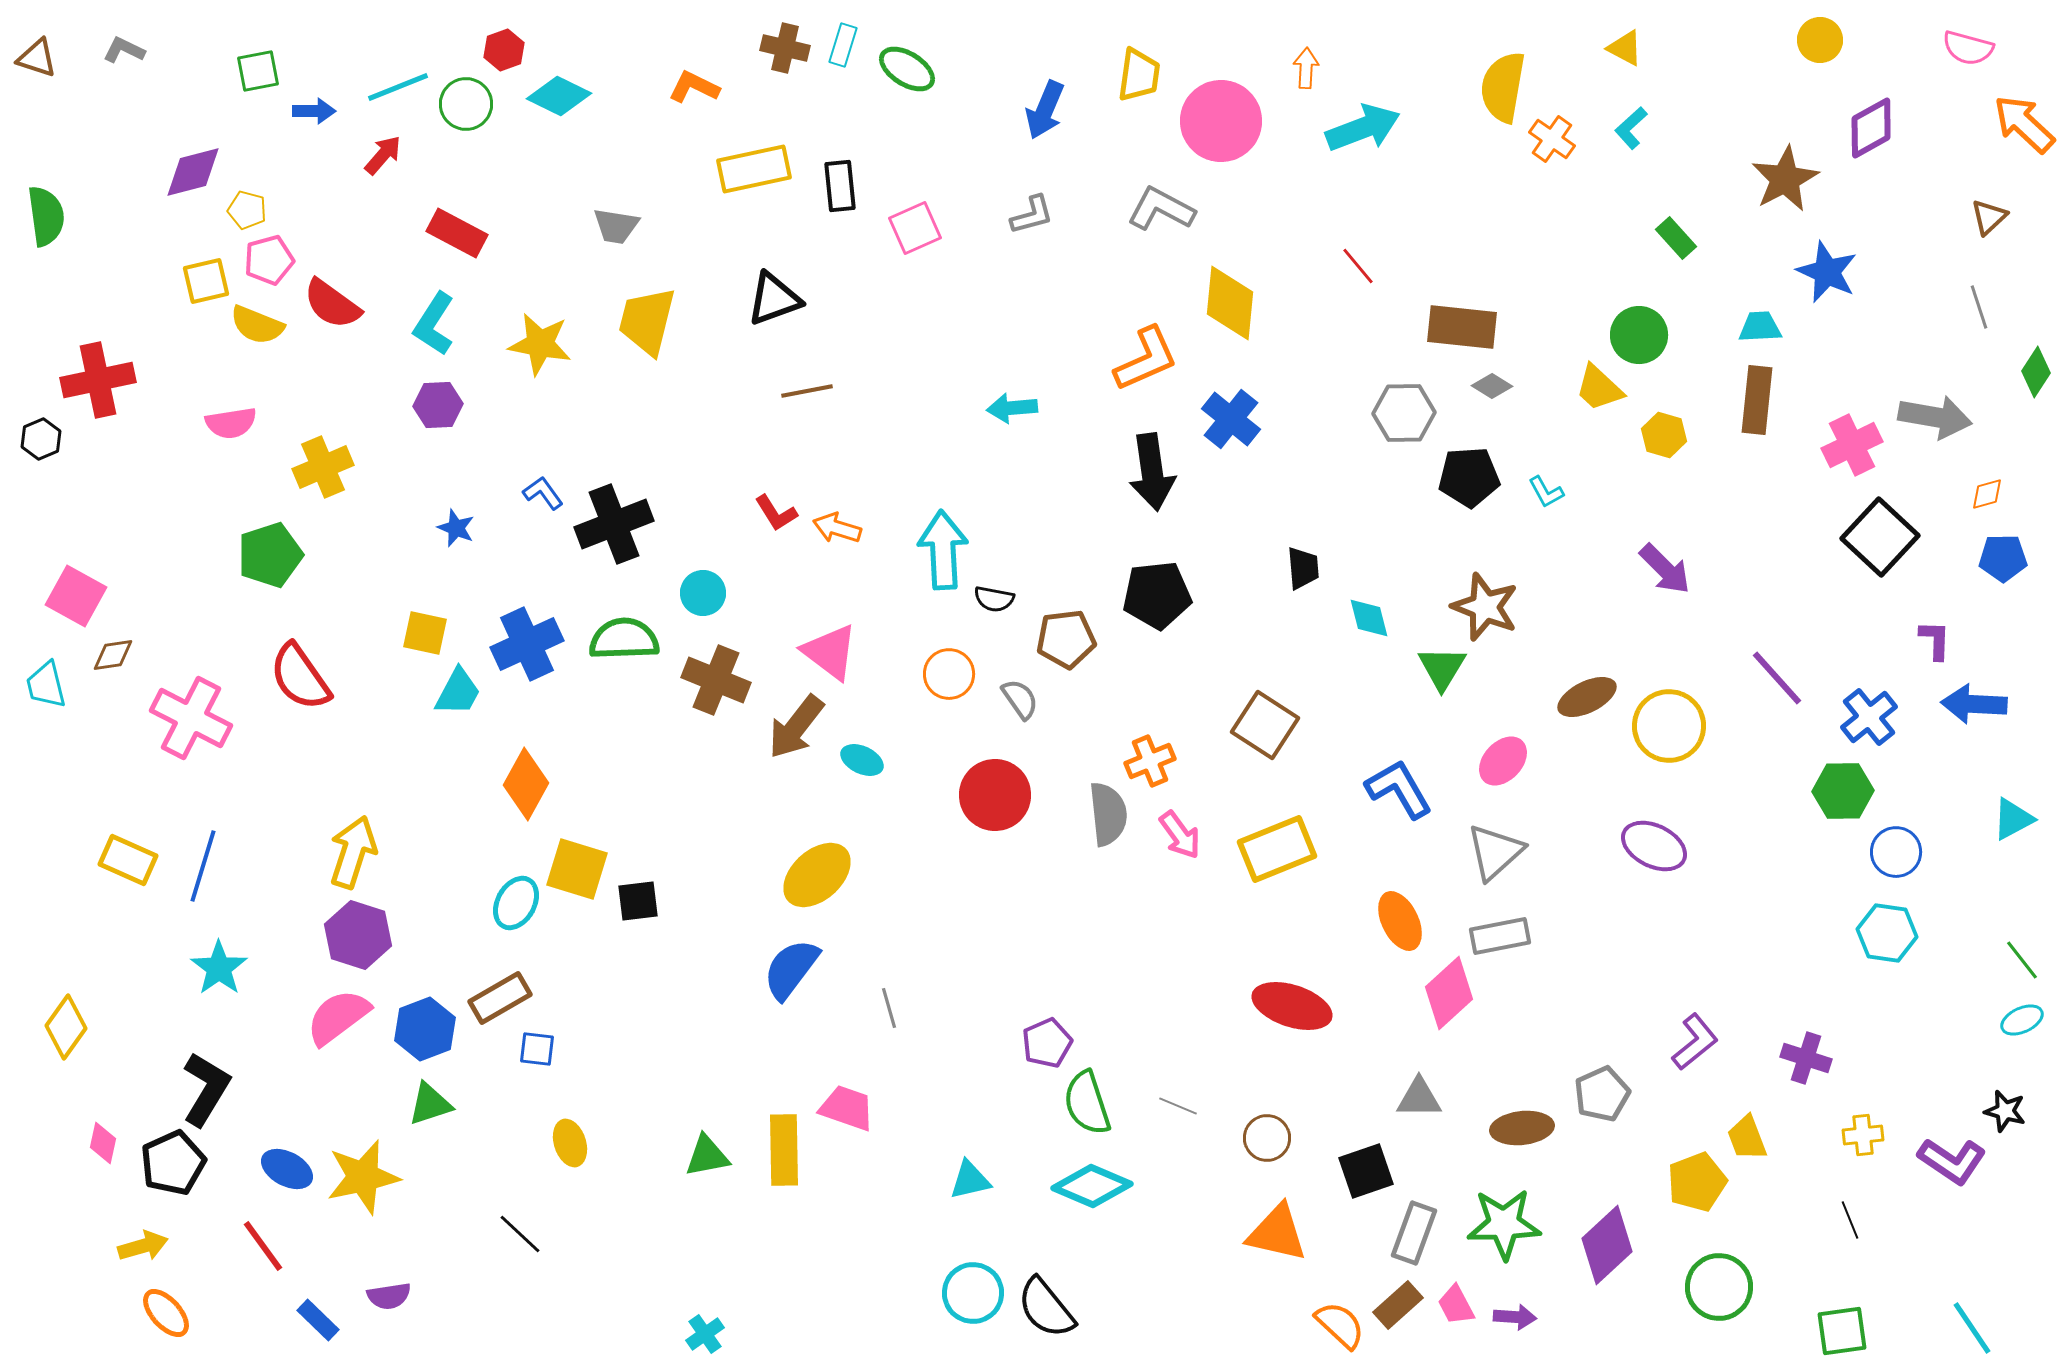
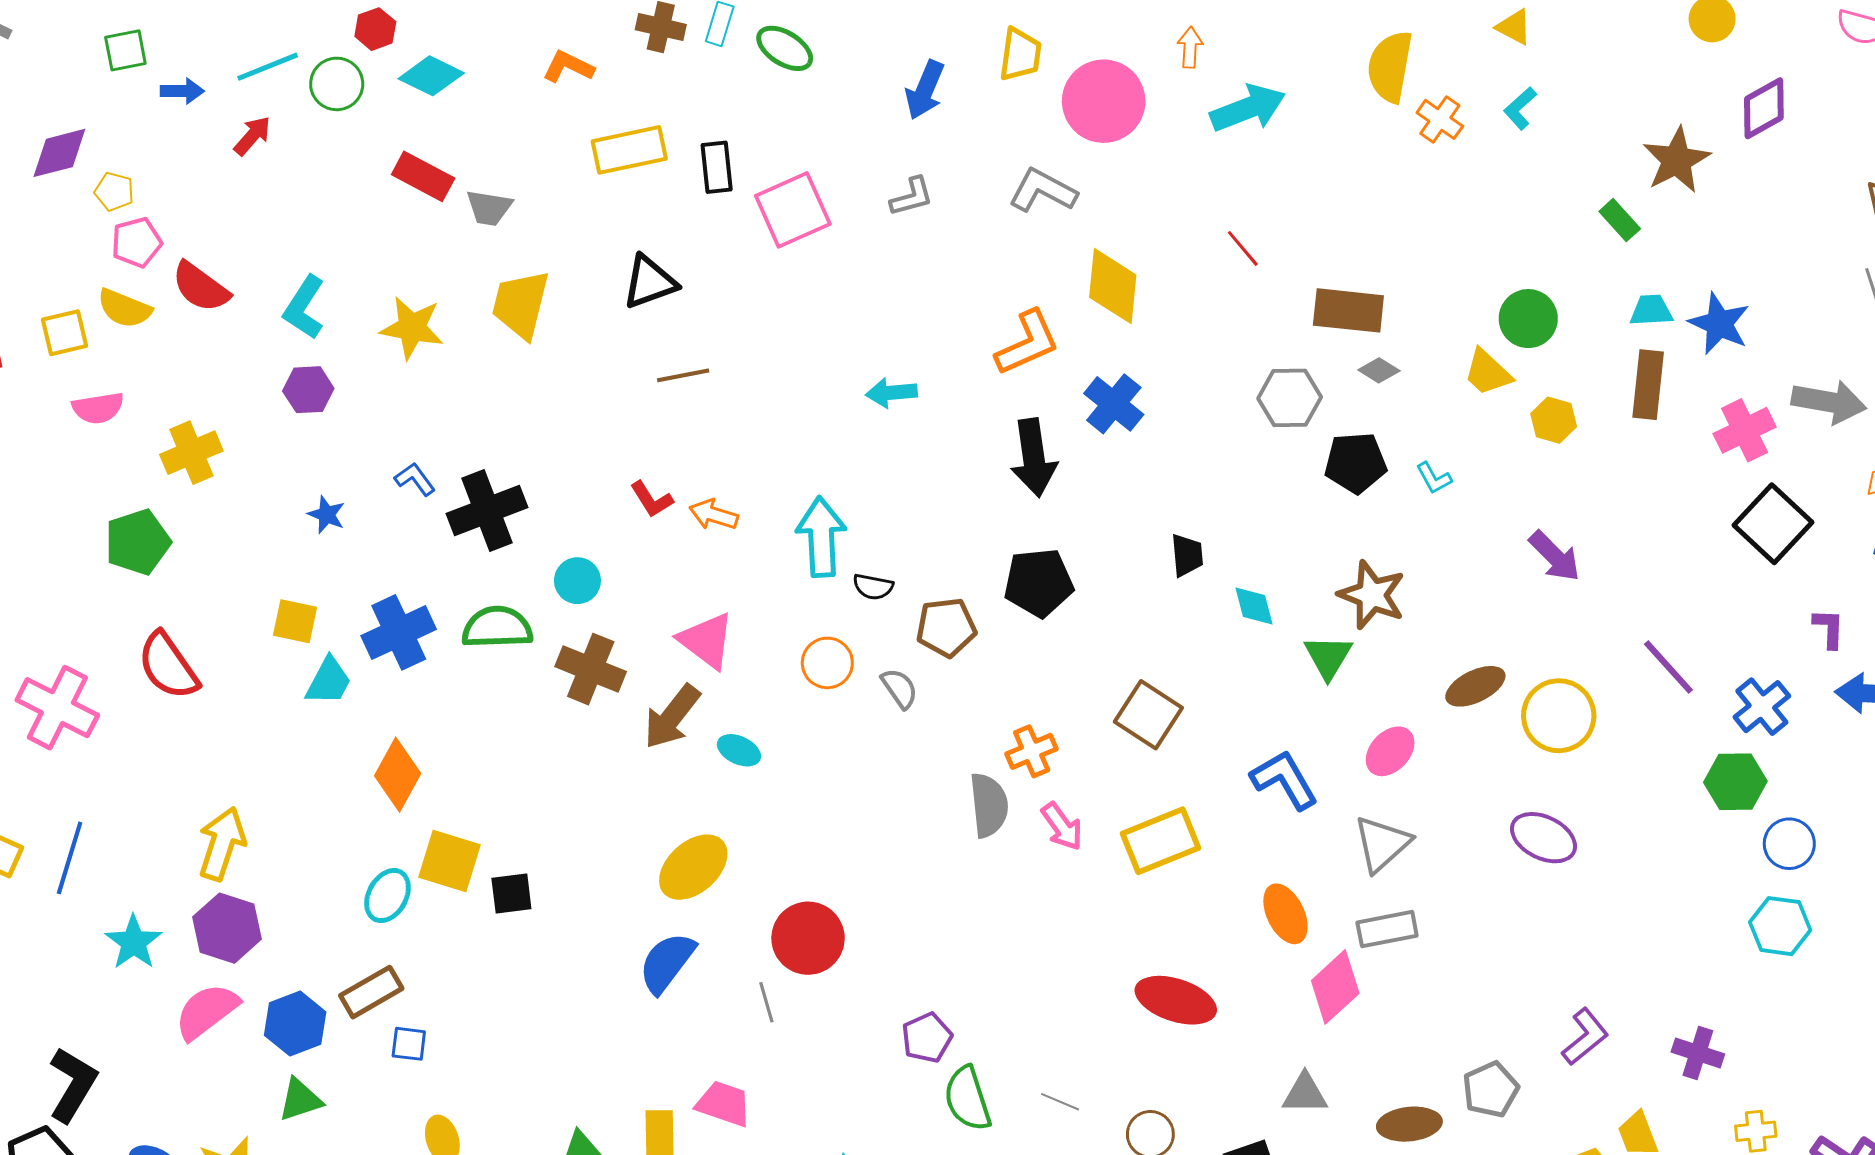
pink square: (915, 228) -> (793, 210), size x1.4
red rectangle: (457, 233) -> (423, 176), moved
green rectangle: (1676, 238) -> (1620, 220), moved
blue star: (1827, 272) -> (1719, 324), moved
yellow square: (206, 281) -> (64, 333), moved
red circle: (995, 795) -> (808, 938), moved
cyan star: (219, 968) -> (134, 942), moved

